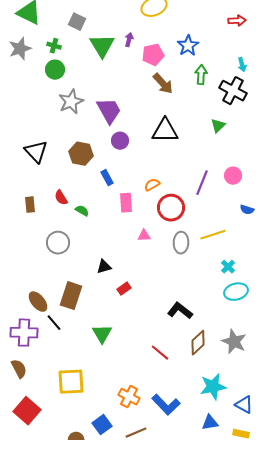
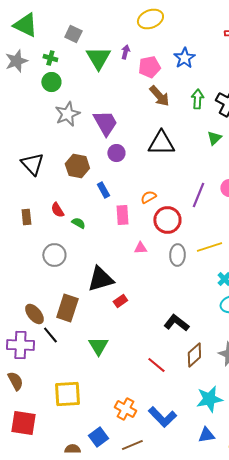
green arrow: (201, 75) -> (197, 99), moved
black triangle: (104, 267) -> (100, 279), size x1.8
red square: (27, 411) -> (23, 423), turned -32

